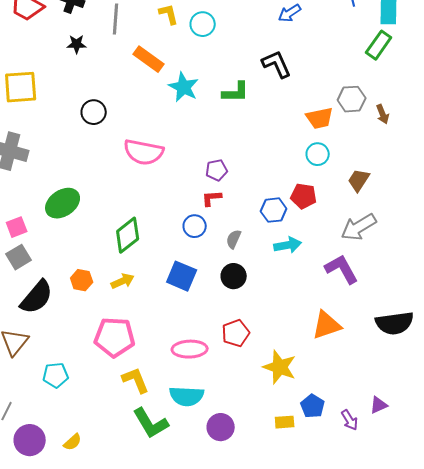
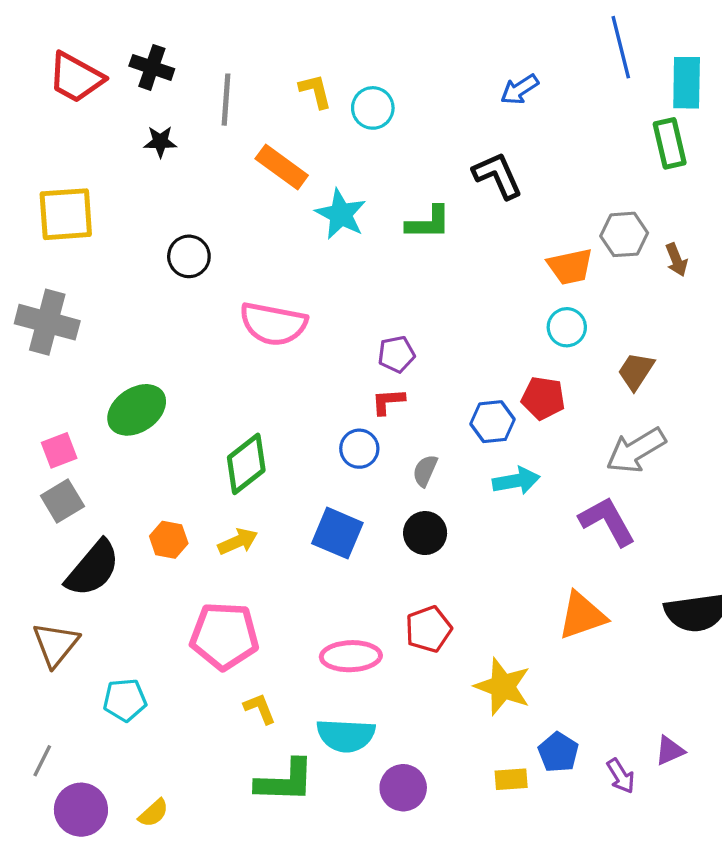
green rectangle: (379, 45) -> (670, 143), turned -48
yellow L-shape: (136, 380) -> (260, 708), size x0.7
green L-shape: (151, 423) -> (285, 781), turned -57

